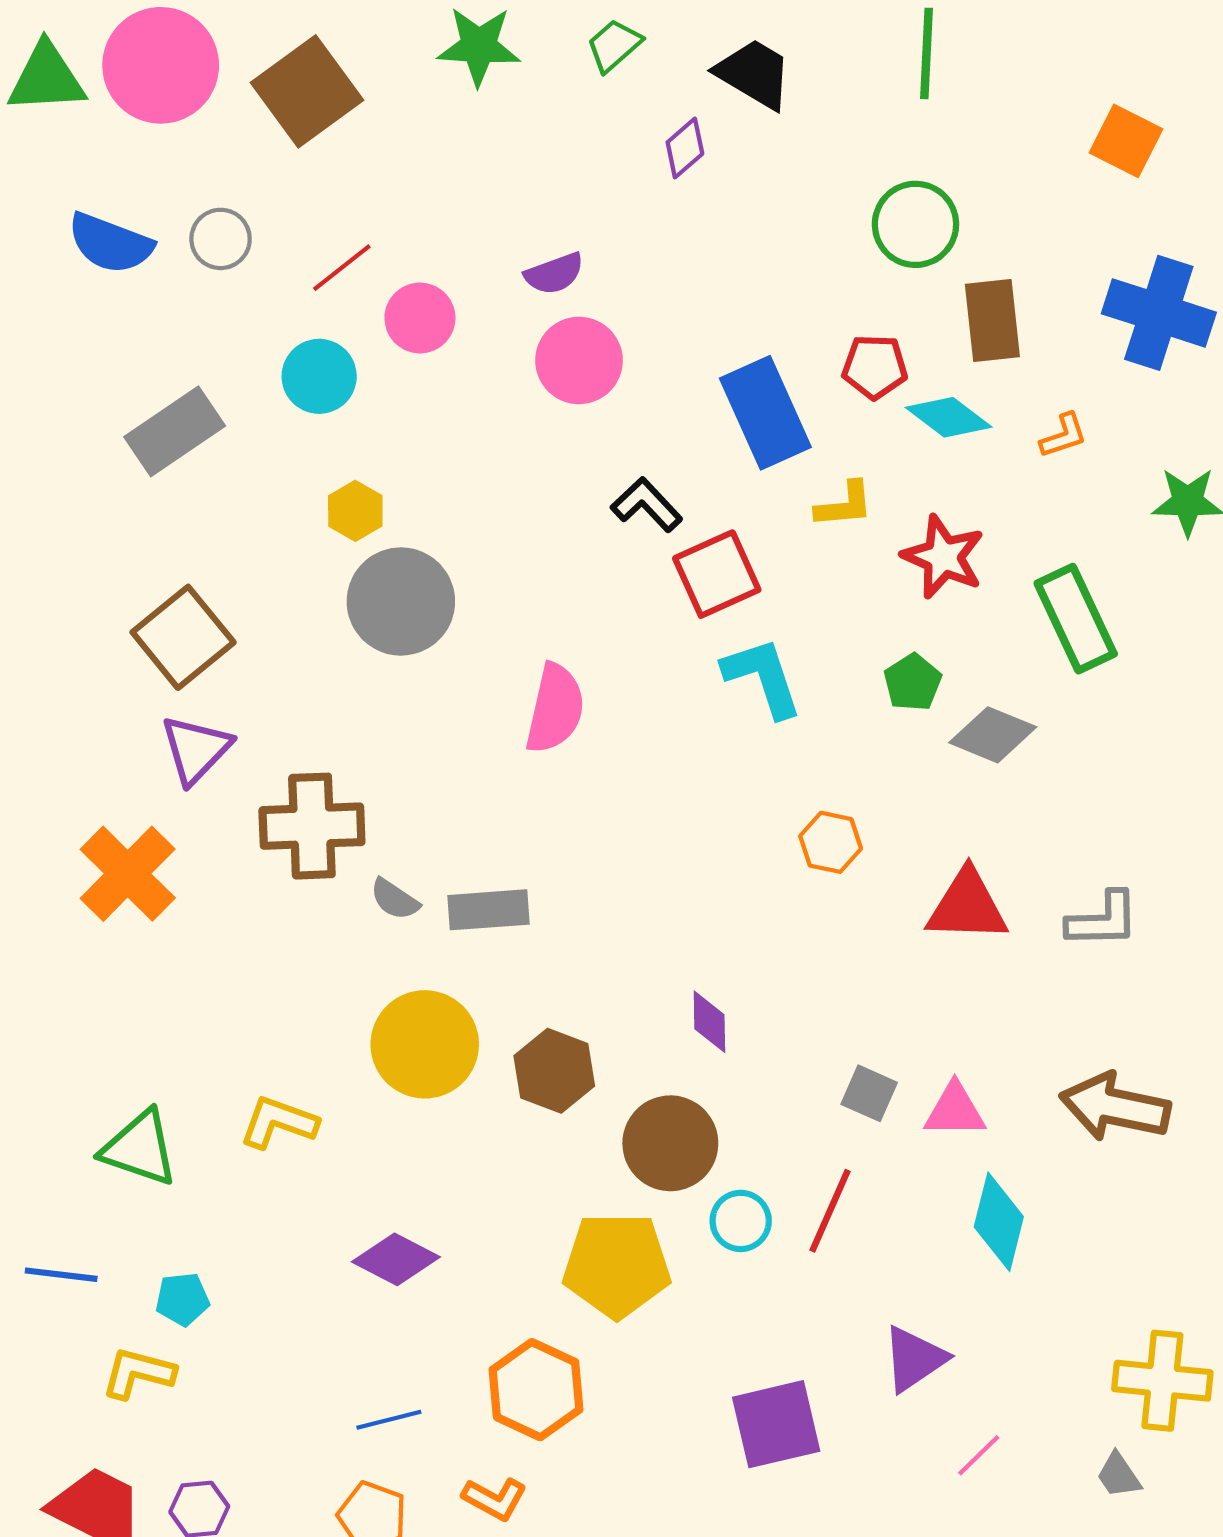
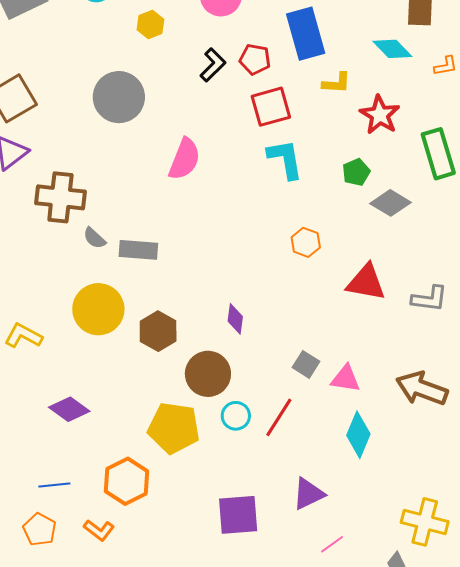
red pentagon: (875, 367) -> (255, 59), moved
black L-shape: (647, 505) -> (213, 65), moved, turned 80
yellow hexagon: (355, 511) -> (150, 25), moved

